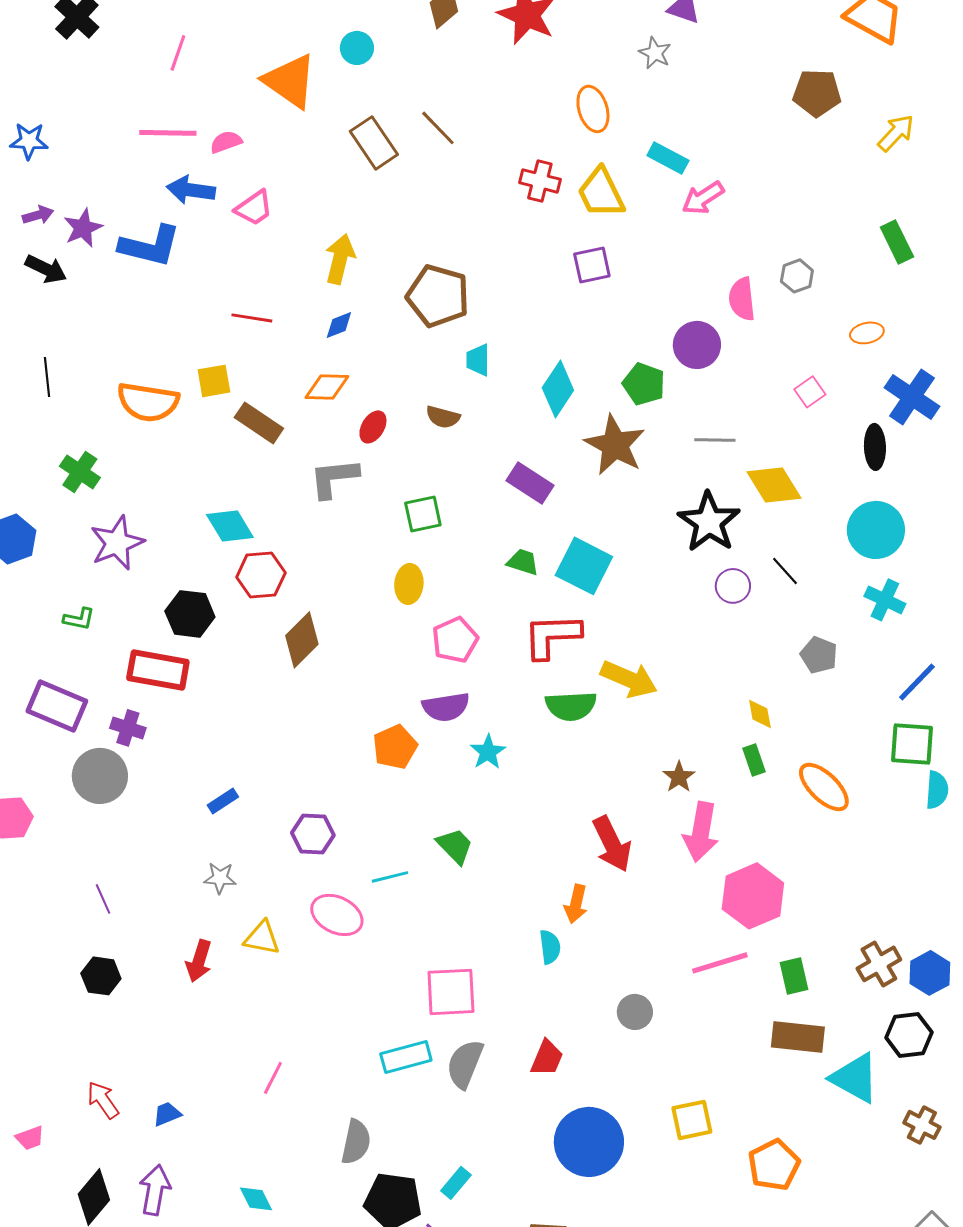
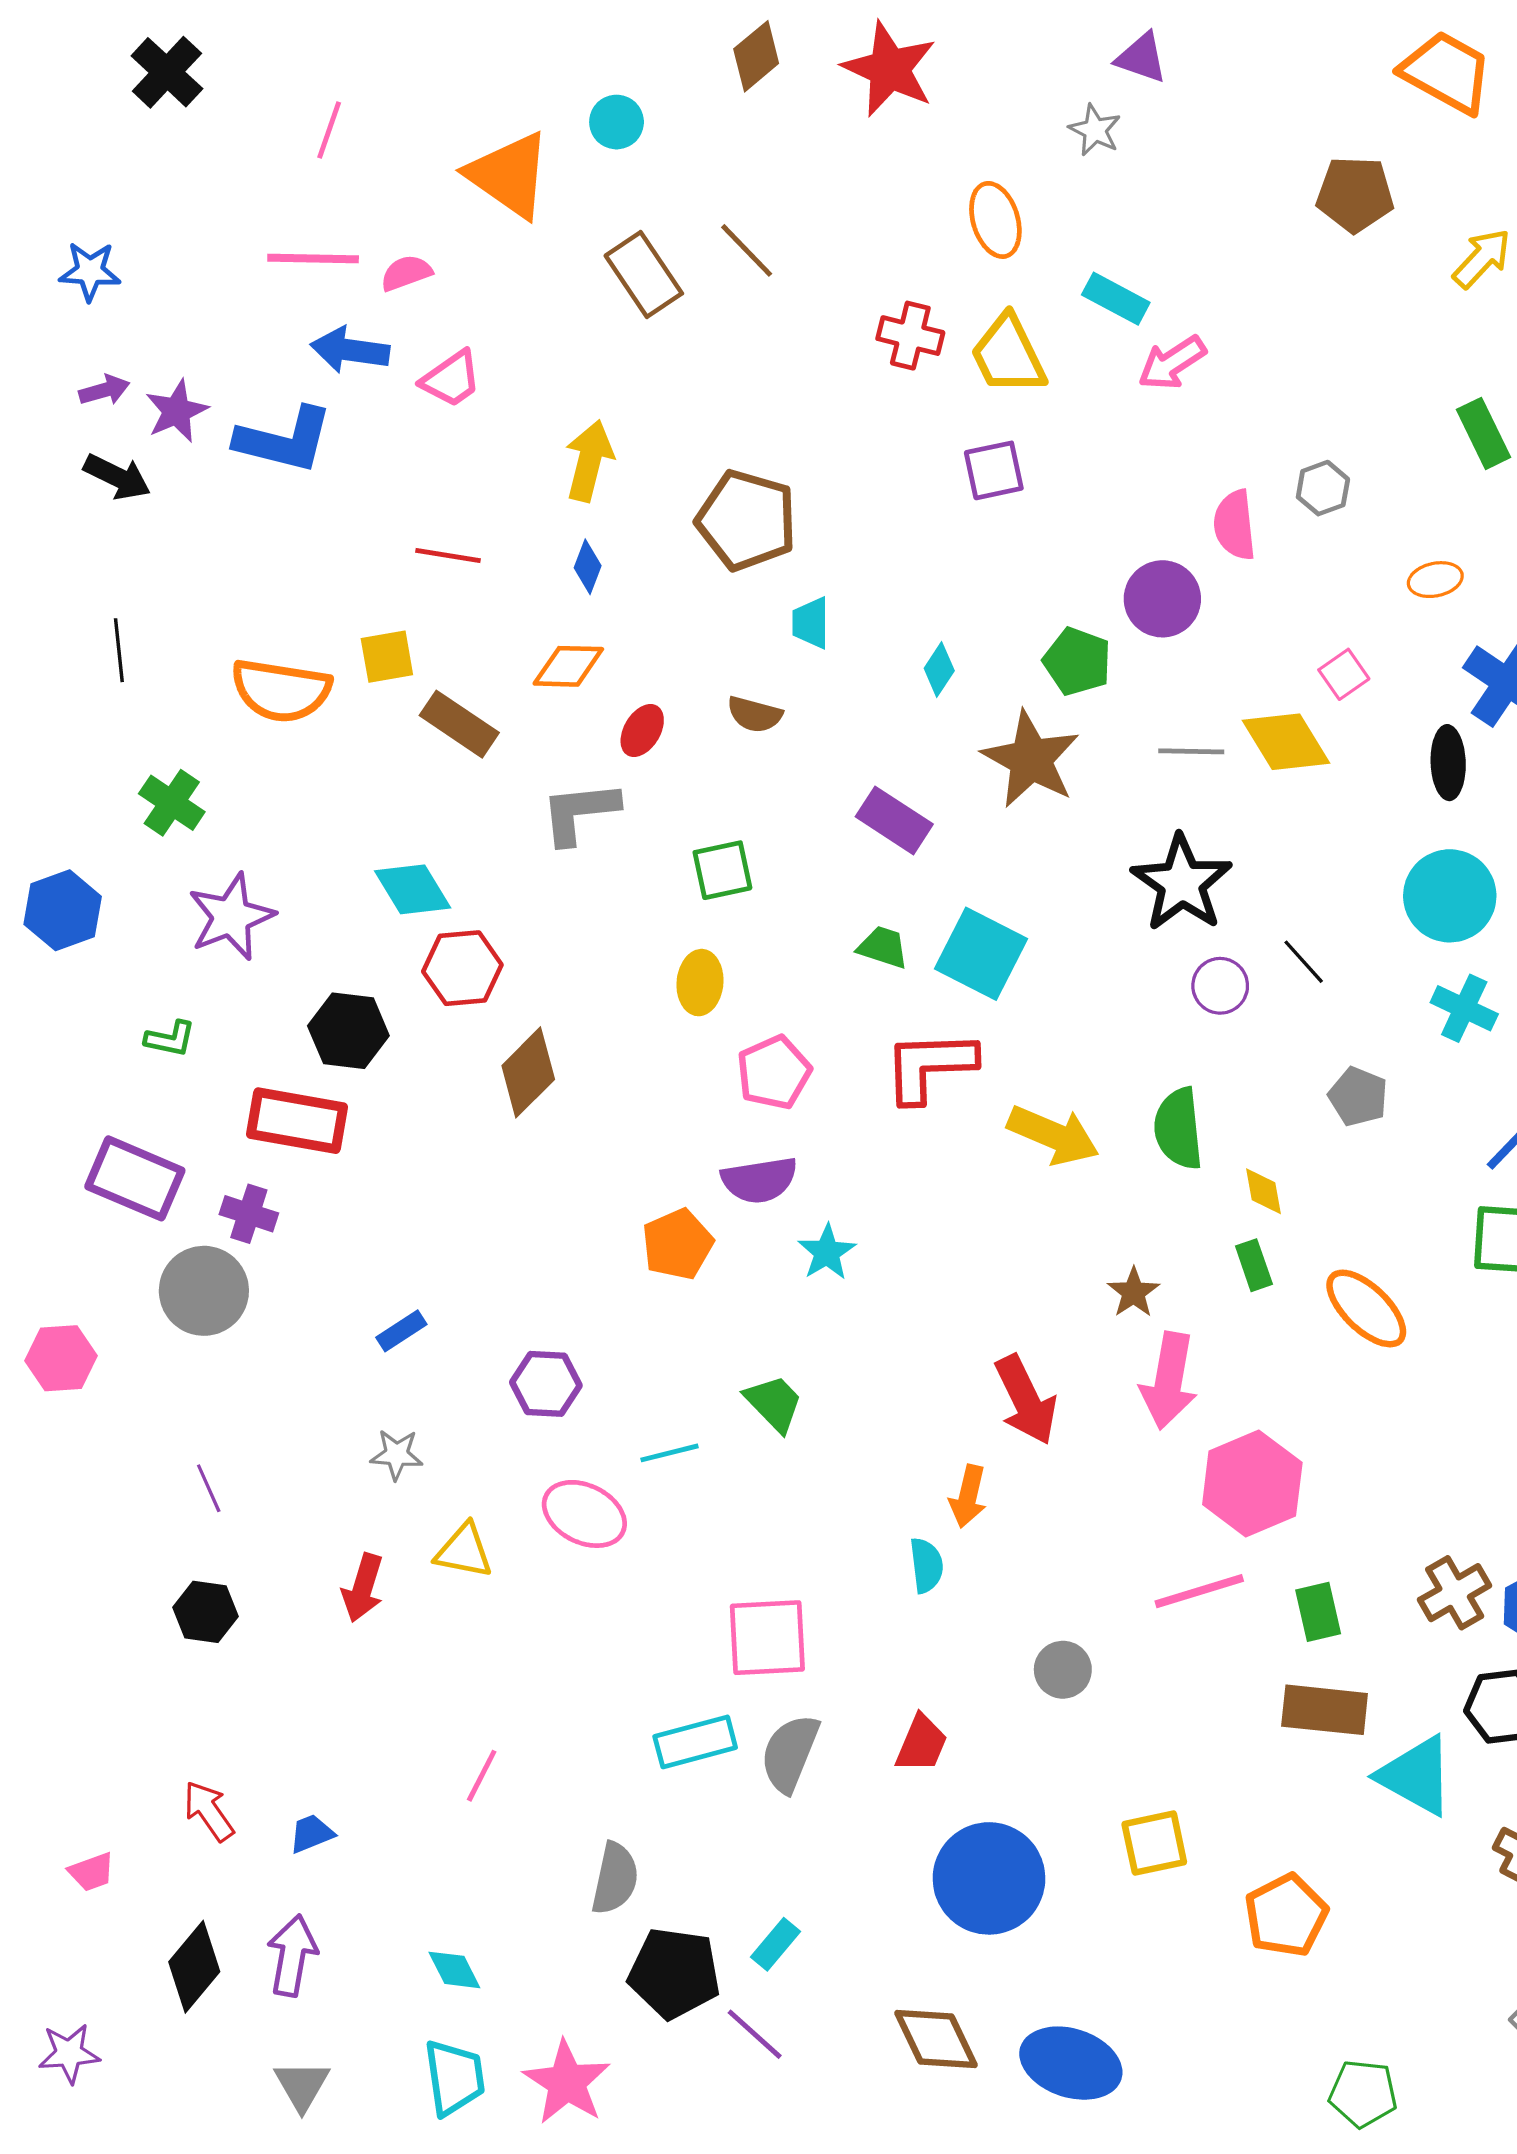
blue diamond: (339, 325) -> (588, 567), turned -48
cyan diamond: (558, 389) -> (939, 669), size x0.6
yellow diamond: (774, 485) -> (1286, 742), moved
green semicircle: (571, 706) -> (1178, 1129), moved, turned 87

